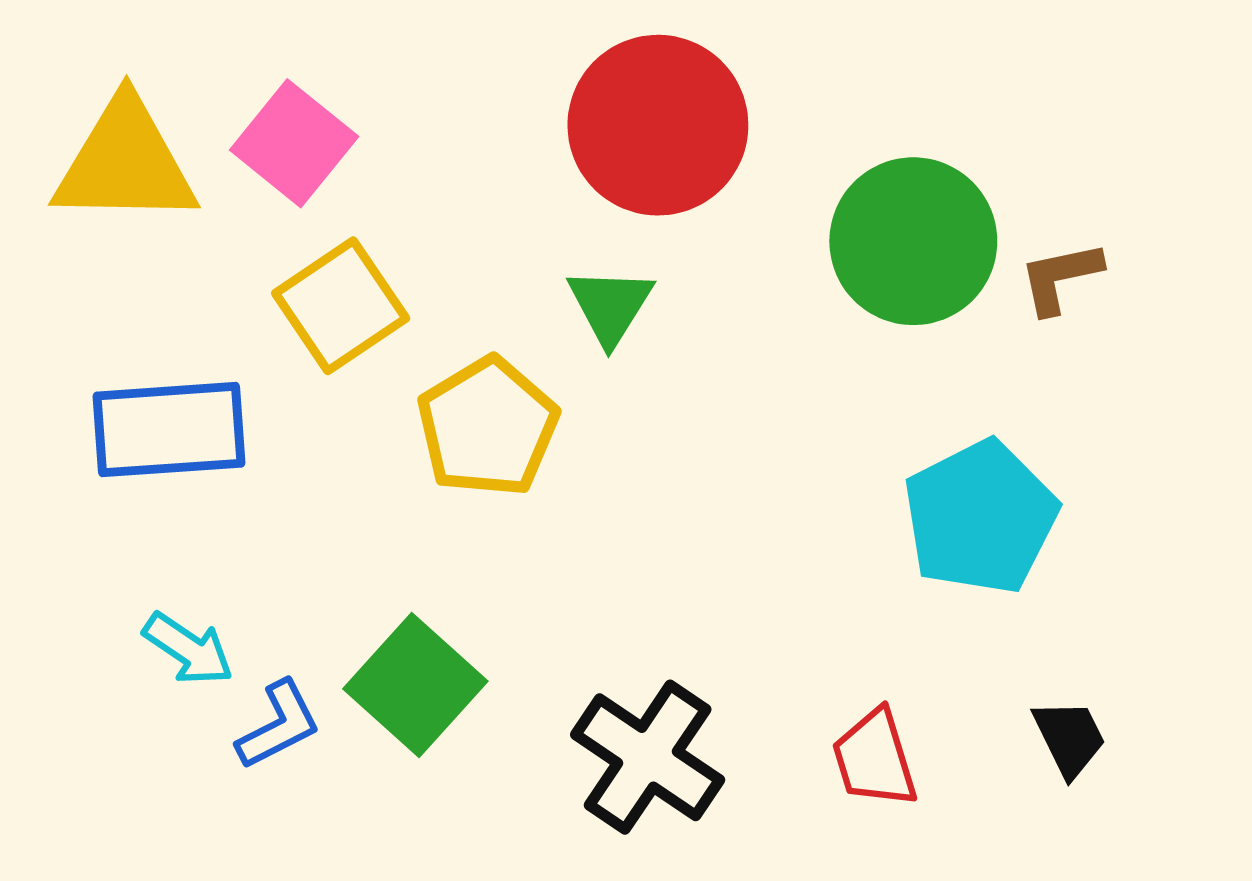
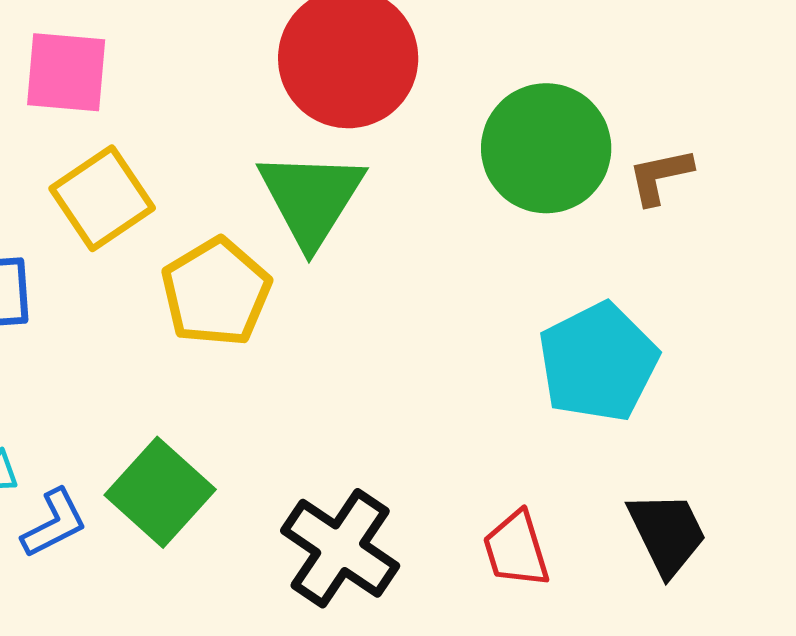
pink square: (294, 143) -> (66, 72), turned -34
green triangle: (610, 306) -> (311, 198), size x1.6
black trapezoid: (1069, 738) -> (667, 533), size x1.4

